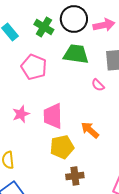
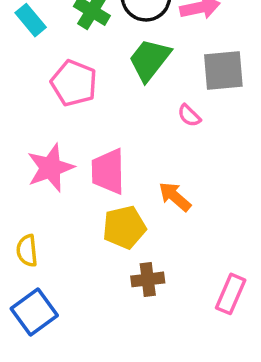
green trapezoid: (76, 54) -> (150, 60), turned -60
pink star: (21, 114) -> (50, 168), size x1.5

